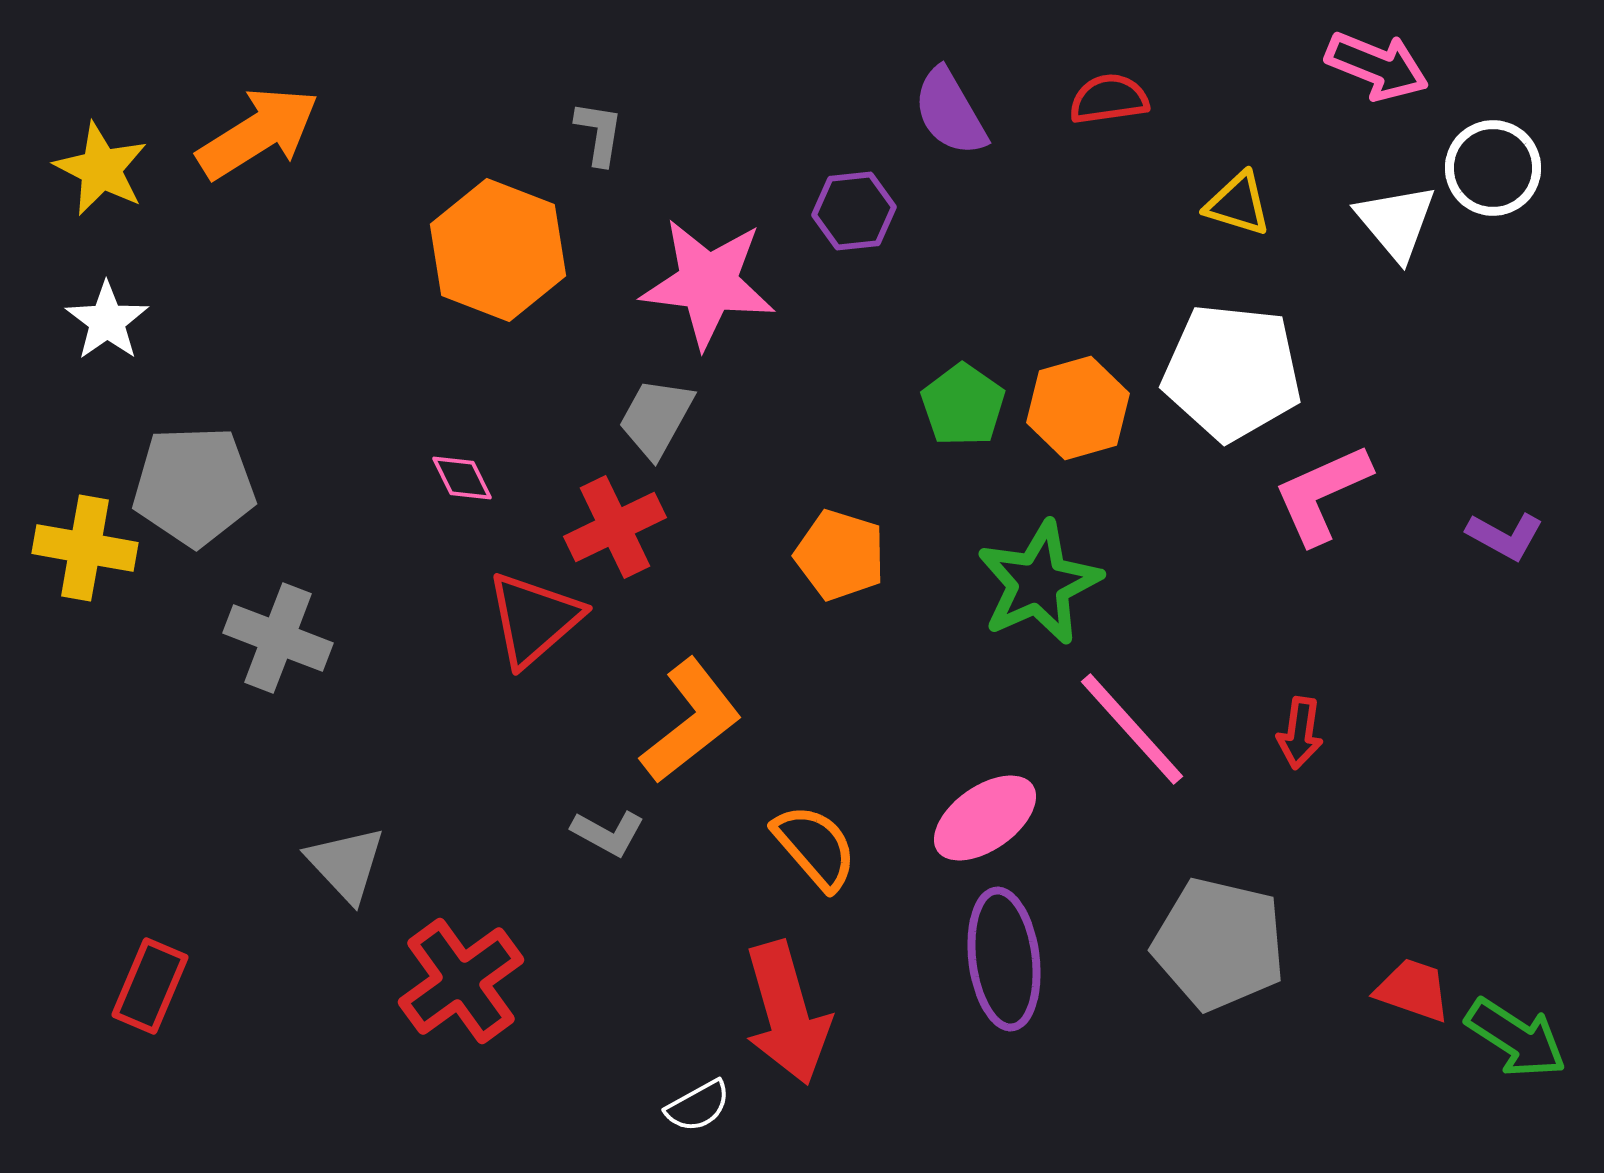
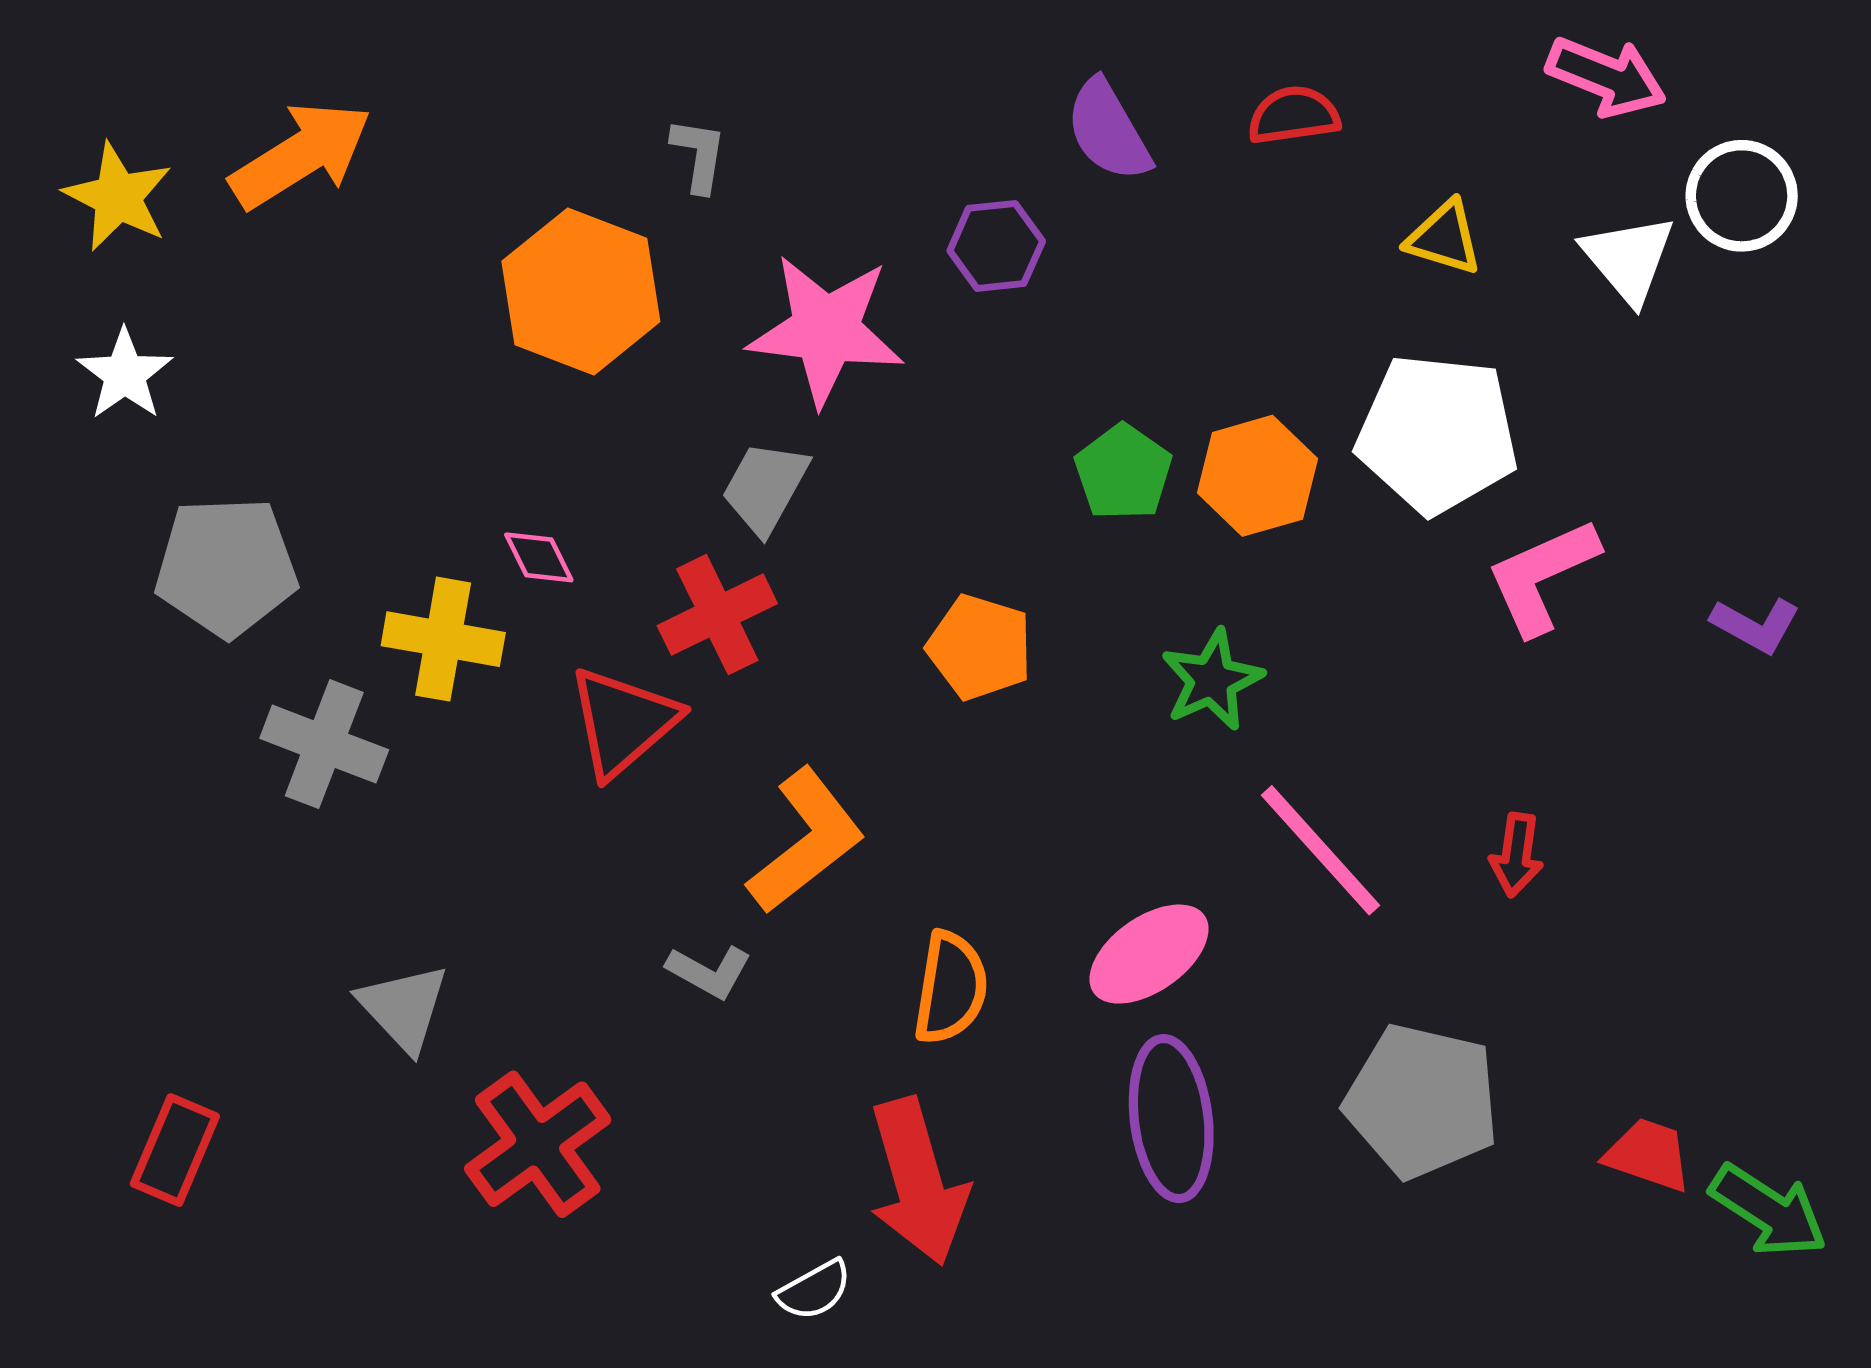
yellow cross: (85, 548) -> (443, 639), moved
green star: (1039, 583) -> (1212, 680), size x0.7
orange semicircle: (815, 847) -> (951, 988), turned 50

